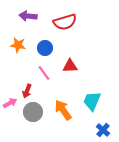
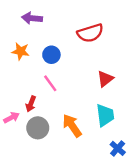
red semicircle: (65, 22) -> (90, 33), moved
red triangle: (70, 66) -> (105, 79), moved, turned -35
cyan trapezoid: (92, 101) -> (105, 115), turned 150

